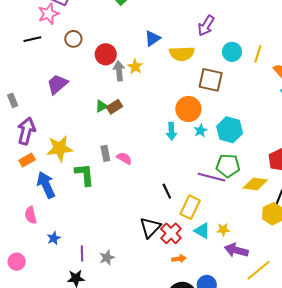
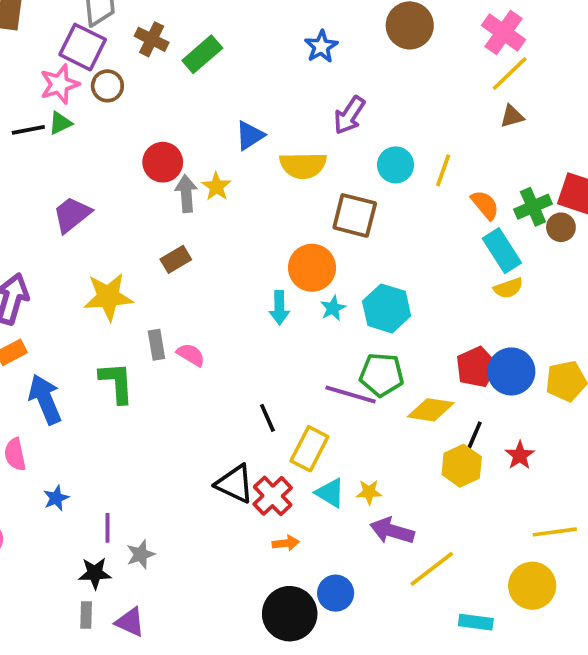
brown circle: (73, 39) -> (107, 86), moved
green triangle: (101, 106) -> (60, 123), moved
yellow star: (60, 148) -> (108, 297), moved
black triangle: (150, 227) -> (235, 484), turned -50
gray star: (107, 258) -> (141, 554), moved

